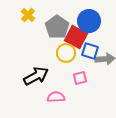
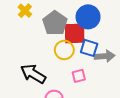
red square: (76, 37) -> (75, 33), turned -30
black arrow: (36, 76) -> (33, 74), turned -120

